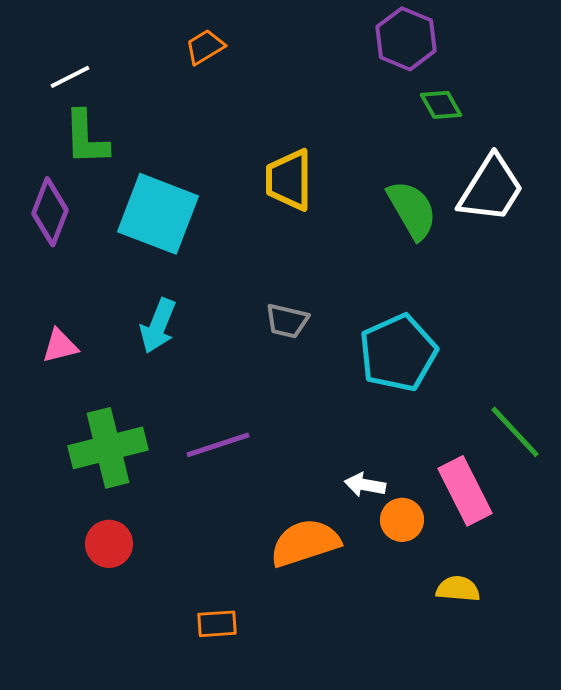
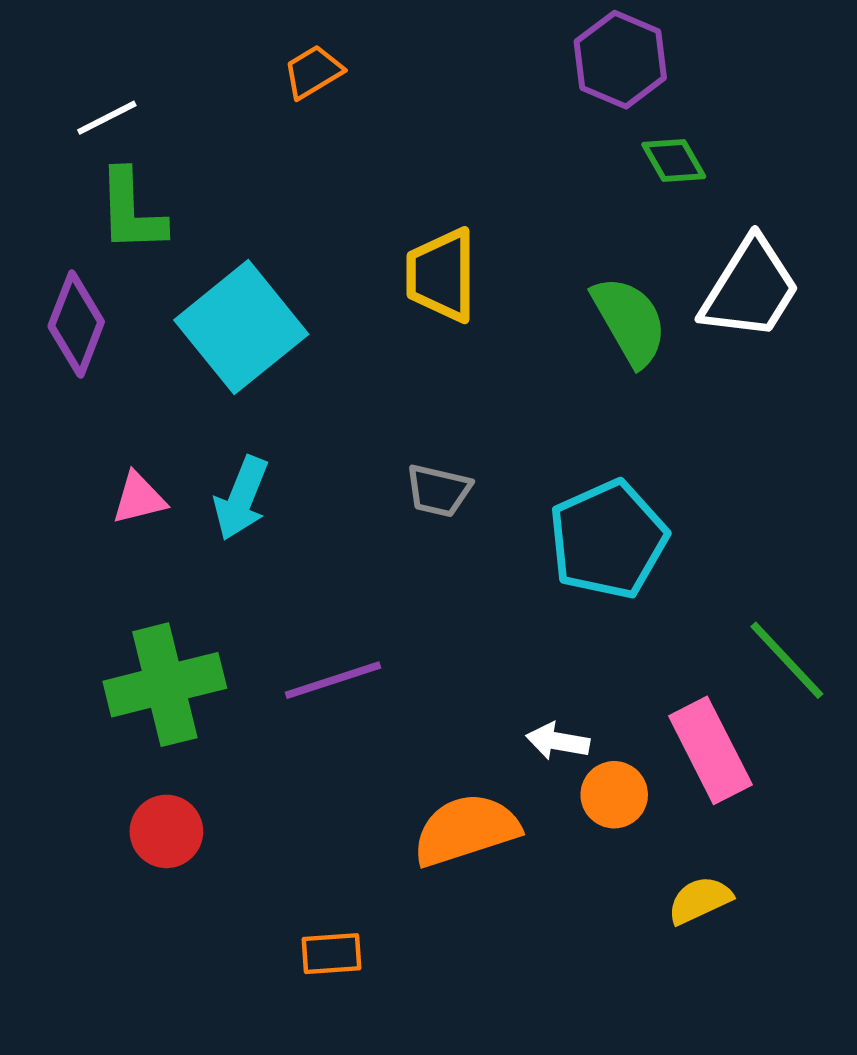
cyan square: (158, 214) -> (241, 327), turned 30
pink triangle: (60, 346) -> (139, 498), moved
yellow semicircle: (458, 589) -> (700, 900), turned -30

